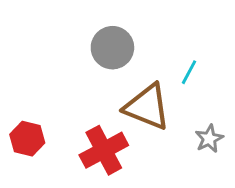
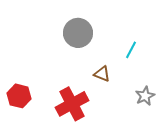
brown triangle: (147, 107) -> (102, 74), size x0.5

